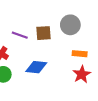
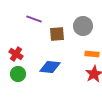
purple line: (20, 35) -> (34, 19), moved

